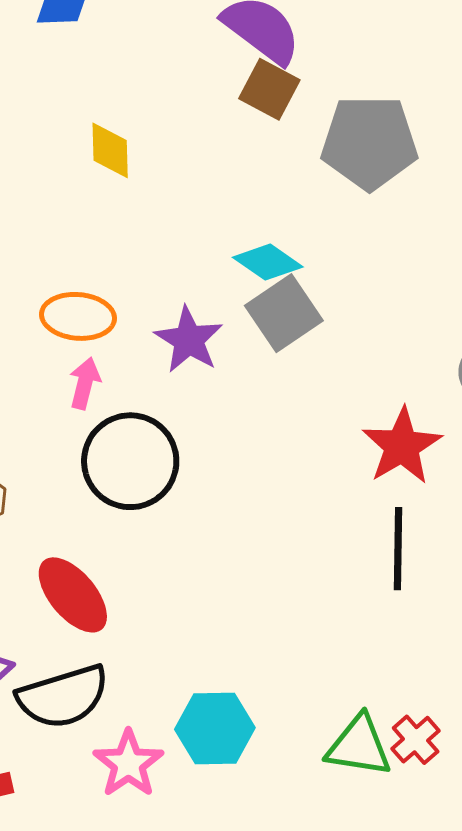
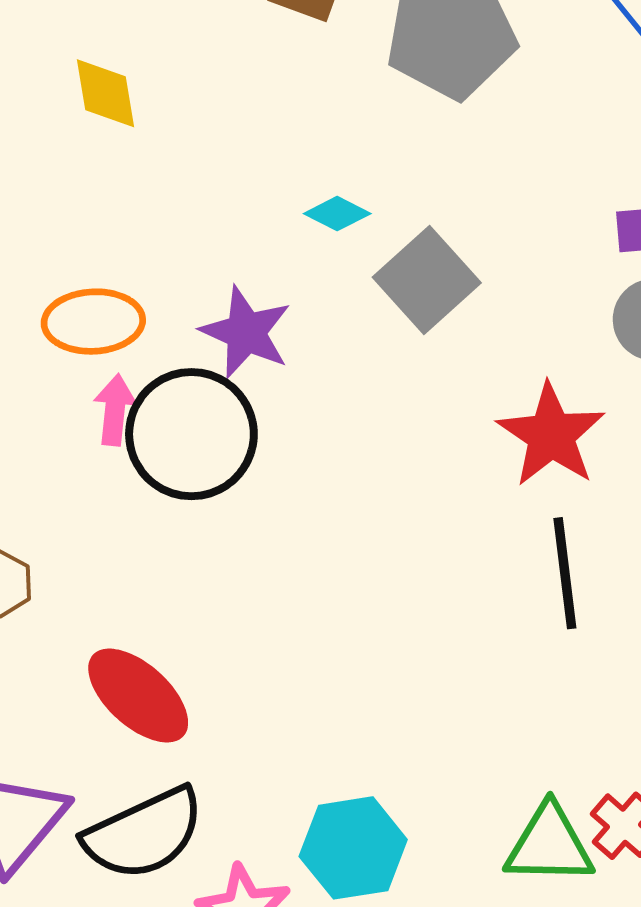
cyan diamond: (268, 262) -> (337, 214), size x0.7
gray square: (284, 313) -> (427, 280), moved
black circle: (130, 461) -> (191, 434), moved

